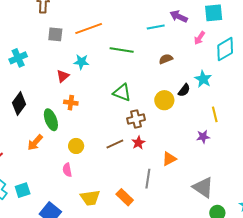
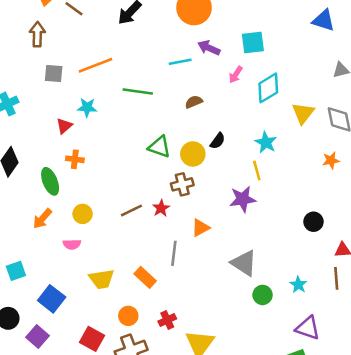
cyan star: (203, 79) -> (266, 142), moved
green triangle: (122, 93) -> (159, 147), moved
brown cross: (136, 119) -> (182, 184), moved
purple star: (203, 137) -> (243, 199), size x1.5
orange arrow: (35, 143) -> (42, 219), moved
pink semicircle: (67, 170) -> (72, 244), turned -80

